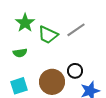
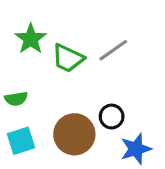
green semicircle: (20, 53) -> (16, 99), moved

